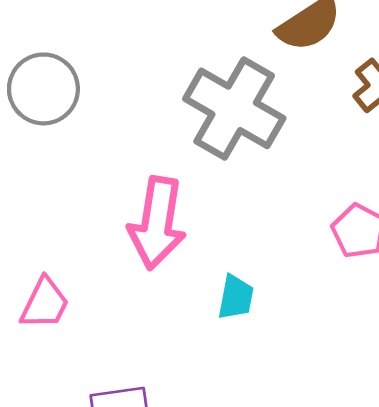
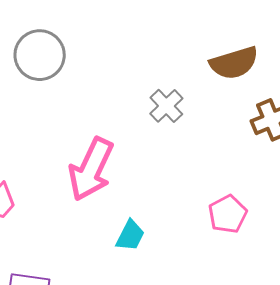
gray cross: (234, 108) -> (166, 106), size x0.5

